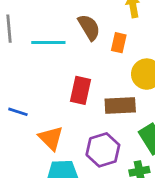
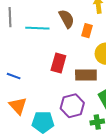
orange triangle: (51, 138) -> (18, 106), moved

